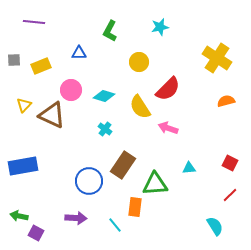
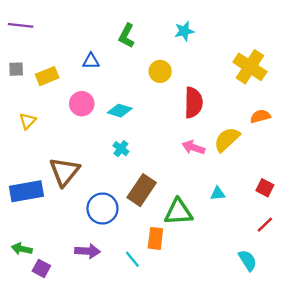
purple line: (34, 22) -> (21, 25), moved
red semicircle: (168, 89) -> (193, 103), turned -44
yellow semicircle: (140, 107) -> (227, 139), moved, turned 80
brown triangle: (52, 115) -> (64, 172), moved, turned 44

